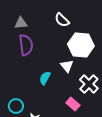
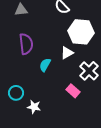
purple semicircle: (26, 45) -> (26, 44), moved
white triangle: (67, 66) -> (67, 53), turned 40

